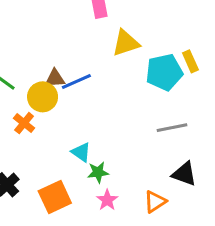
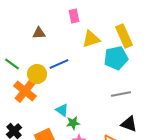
yellow rectangle: (190, 61) -> (124, 36), moved, size x1.6
brown triangle: (55, 78) -> (39, 33), moved
orange cross: (24, 123) -> (25, 91), size x1.6

